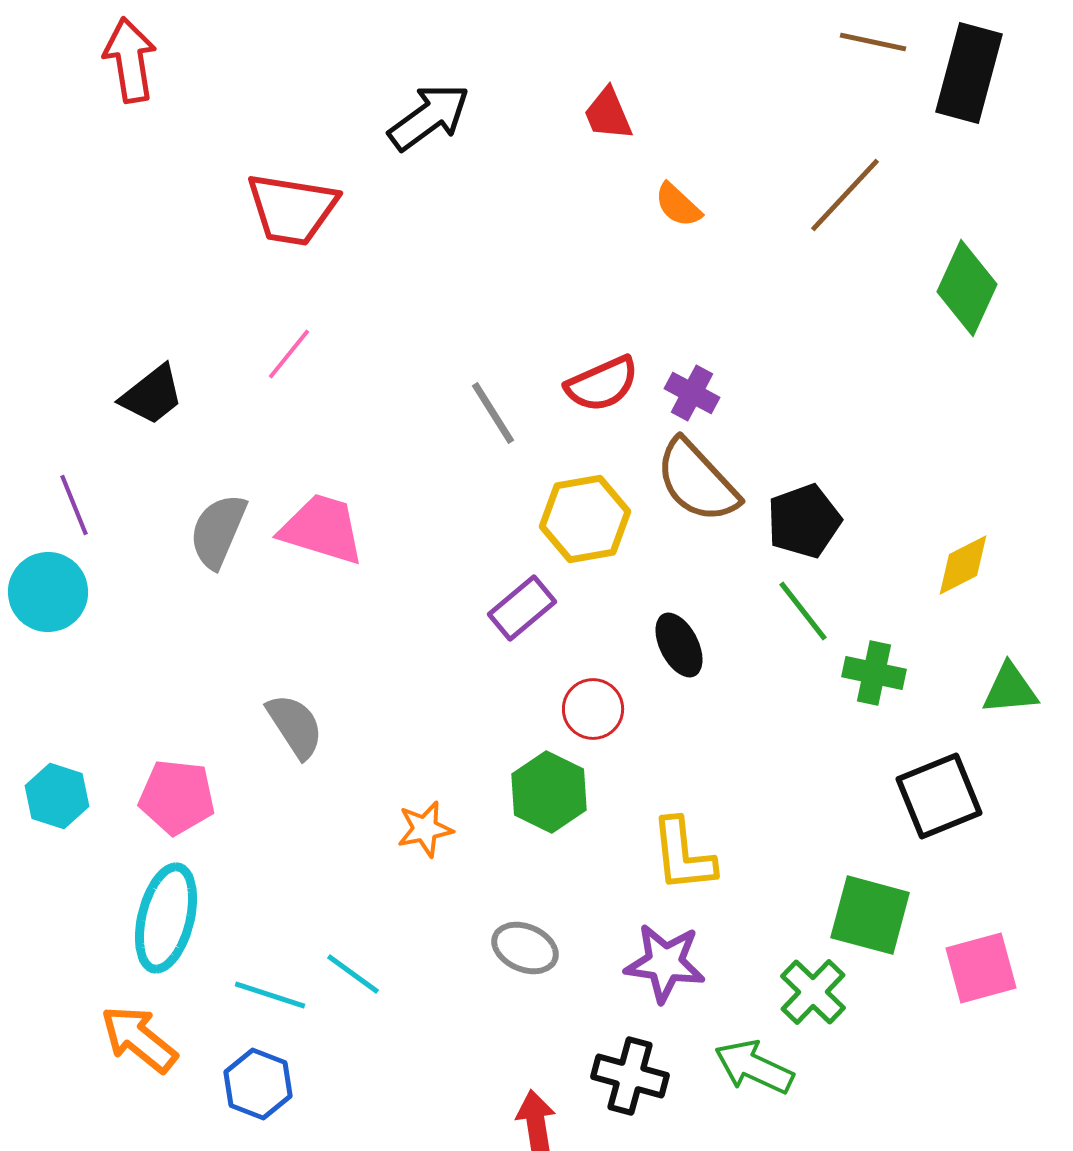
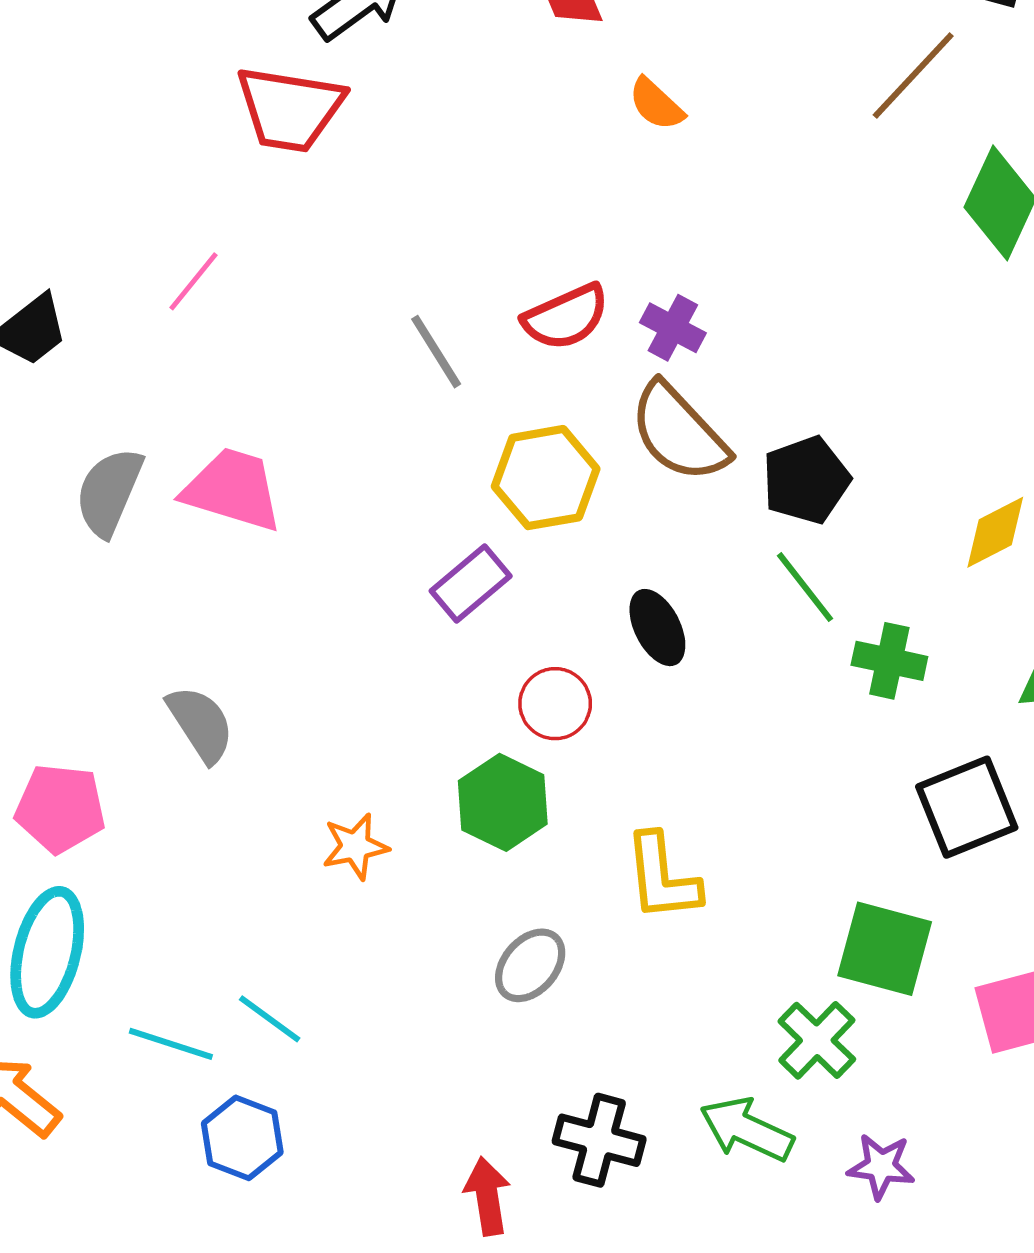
brown line: (845, 195) -> (913, 76), moved
red trapezoid: (292, 209) -> (290, 109), moved
gray ellipse: (525, 948) -> (530, 965), moved, turned -72
purple star: (665, 963) -> (881, 1166), moved, size x0.7
blue hexagon: (258, 1084) -> (242, 1138), moved

